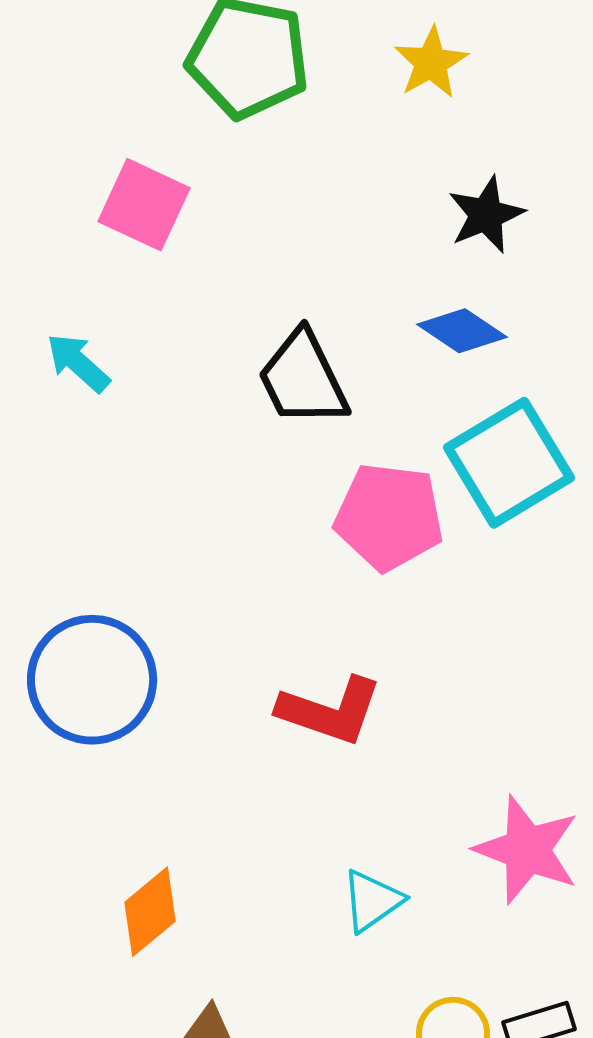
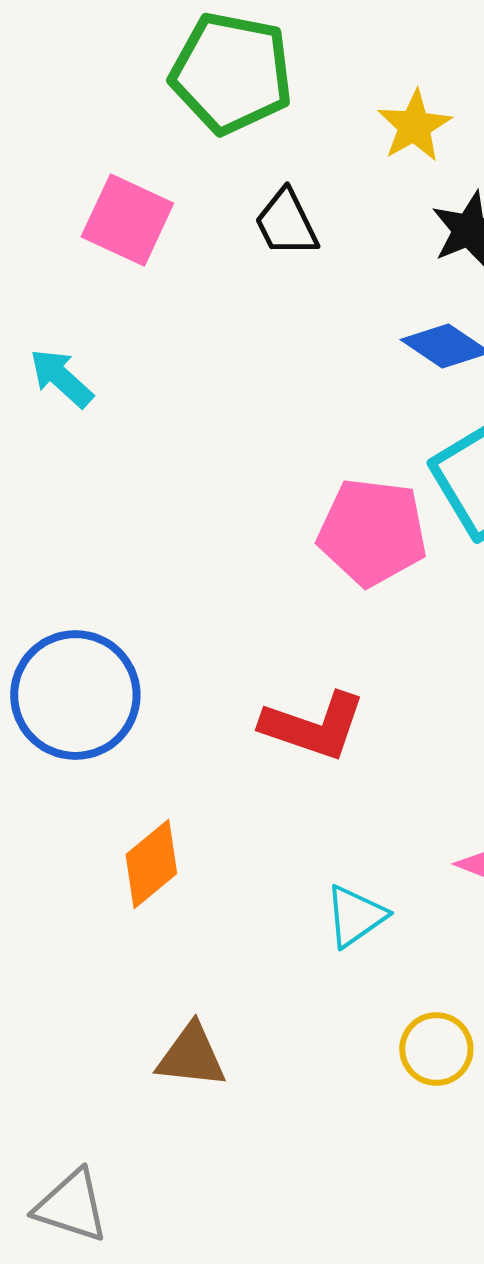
yellow star: (431, 63) -> (414, 126), moved
black trapezoid: (303, 379) -> (286, 223), moved, size x0.7
orange diamond: (150, 912) -> (151, 864), moved

